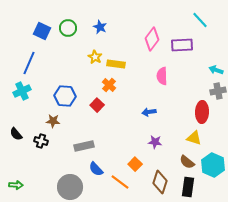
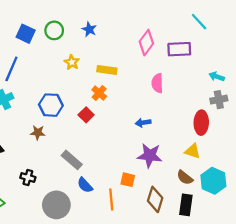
yellow star: (95, 57) -> (72, 62), moved
black cross: (41, 141) -> (28, 177), moved
purple star: (155, 142) -> (150, 156), size x1.6
gray rectangle: (84, 146) -> (72, 160), turned 54
orange square: (135, 164) -> (128, 180), turned -32
orange line: (120, 182) -> (111, 199), turned 48

